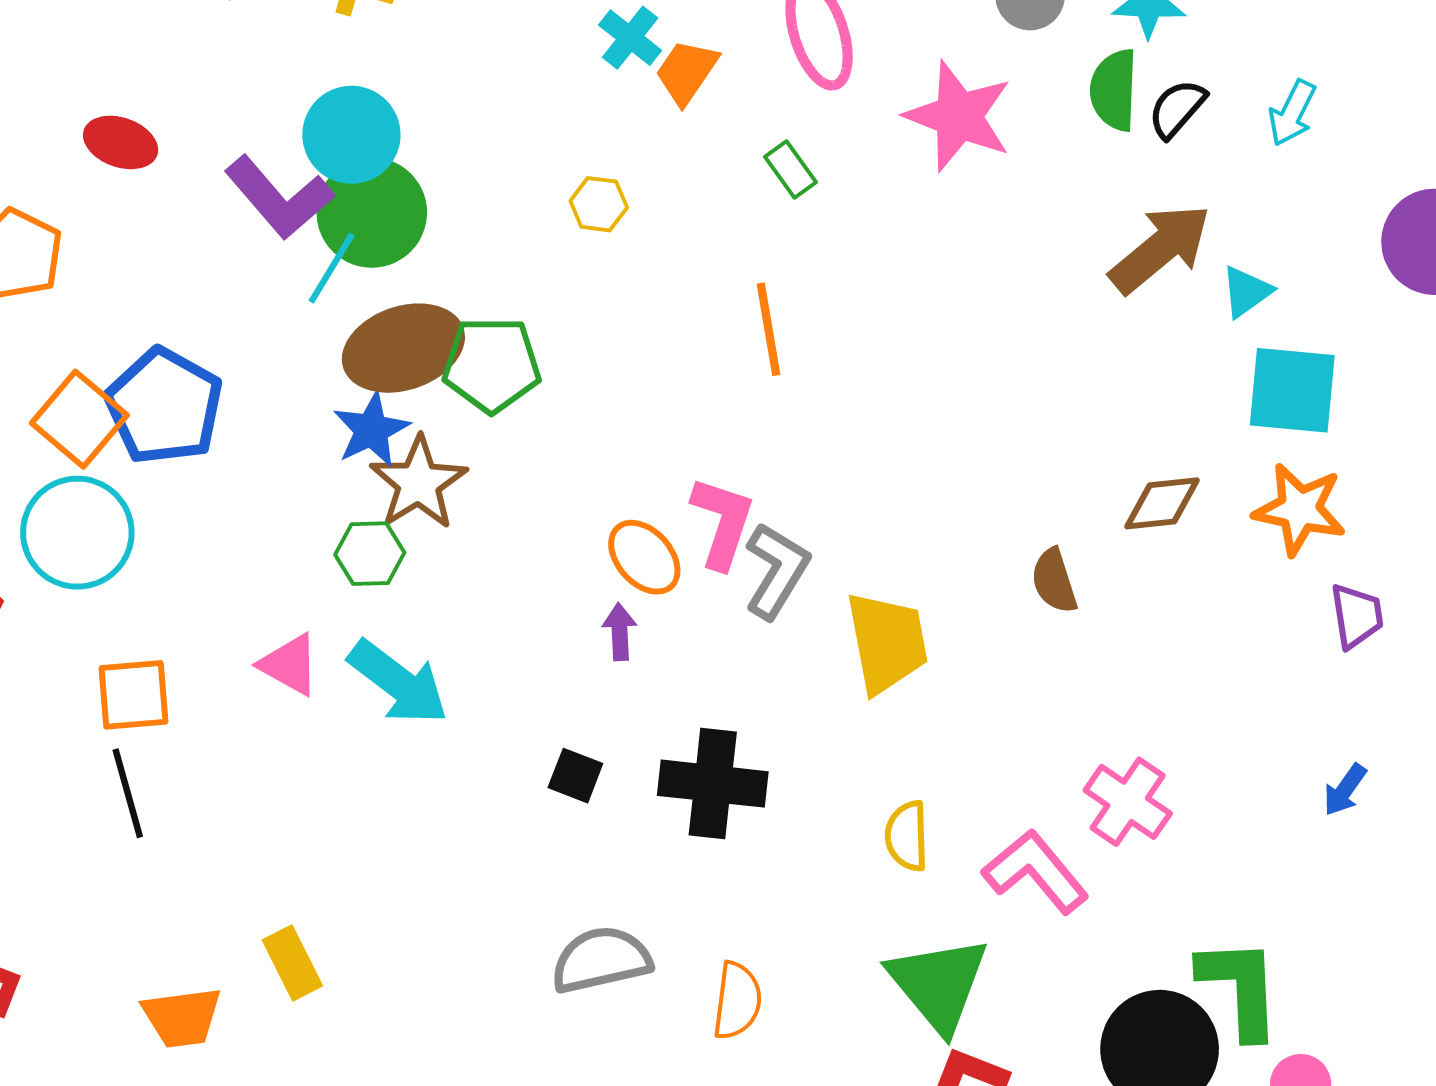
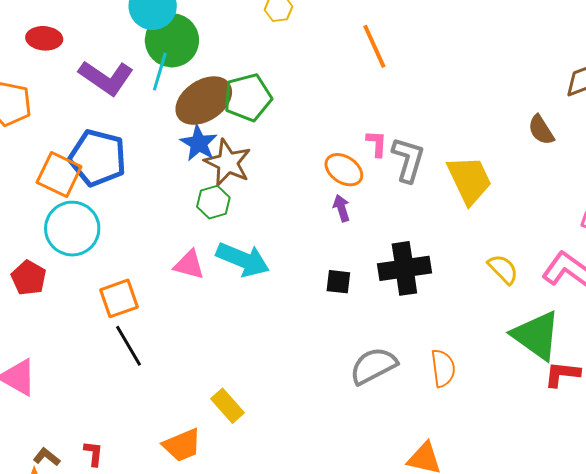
purple L-shape: (279, 197) -> (106, 78), moved
pink L-shape: (722, 522) -> (377, 144), size x0.6
yellow semicircle: (907, 836) -> (503, 269), turned 152

